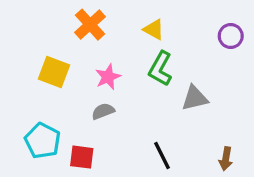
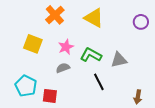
yellow triangle: (154, 29) -> (94, 18), size x1.5
green L-shape: (160, 69) -> (91, 55), moved, turned 90
black line: (162, 155) -> (99, 82), moved

